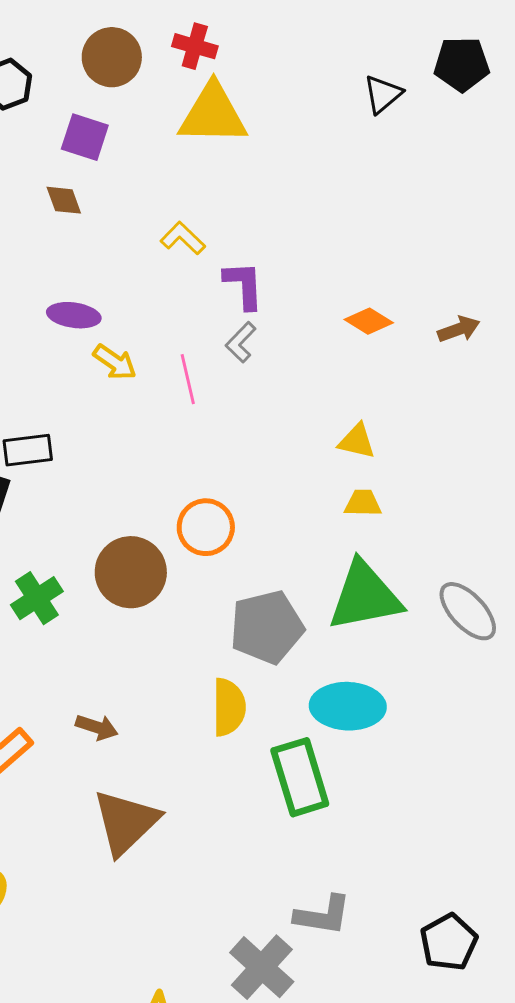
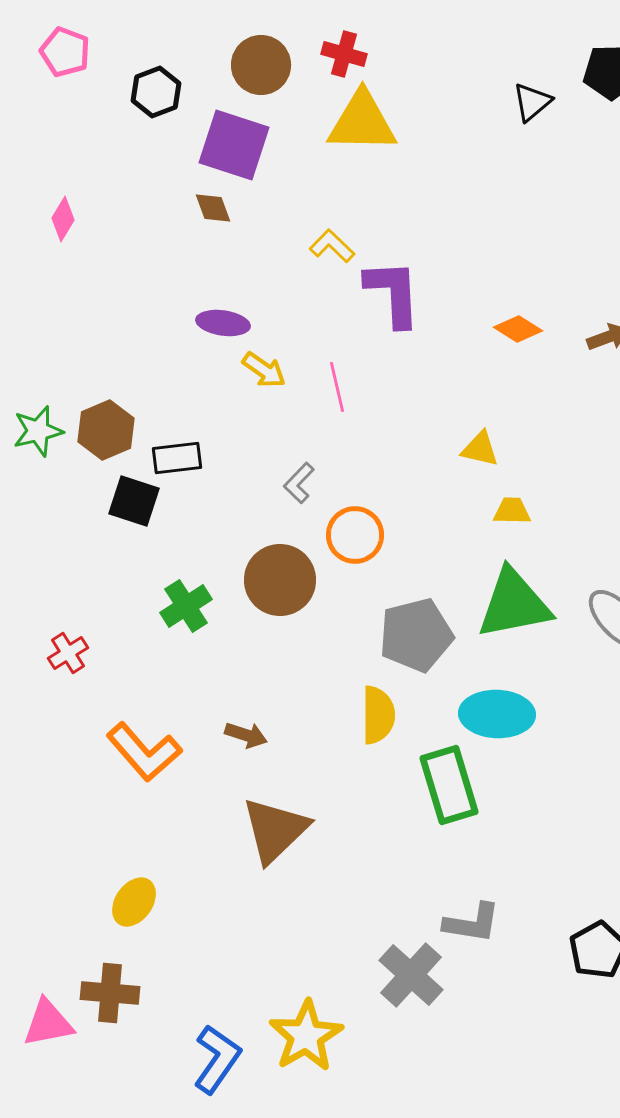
purple square: (85, 137) -> (234, 145), size x1.5
purple L-shape: (244, 285) -> (393, 293), size x1.4
gray L-shape: (241, 342) -> (299, 483), moved
yellow triangle: (357, 441) -> (480, 449), moved

